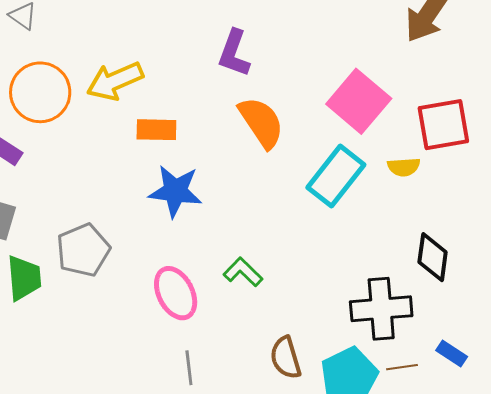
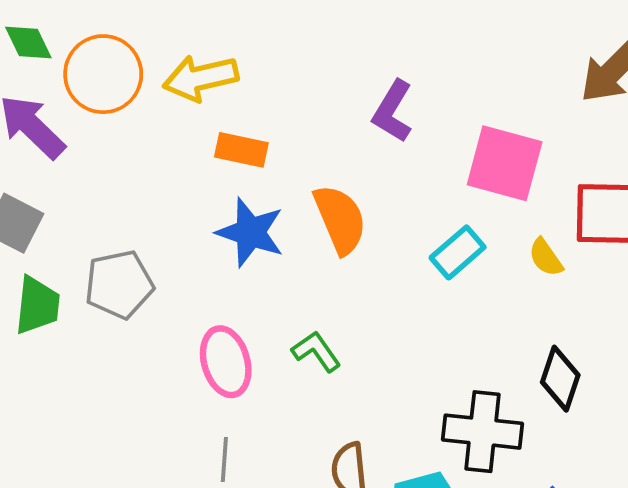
purple L-shape: (234, 53) -> (393, 111), moved
pink square: (359, 101) -> (505, 163), turned -36
orange semicircle: (261, 122) -> (340, 219), moved
yellow semicircle: (404, 167) -> (546, 257), turned 48
cyan rectangle: (336, 176) -> (458, 252), size x0.7

